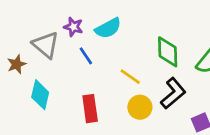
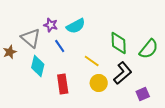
cyan diamond: (40, 95) -> (38, 66), moved

